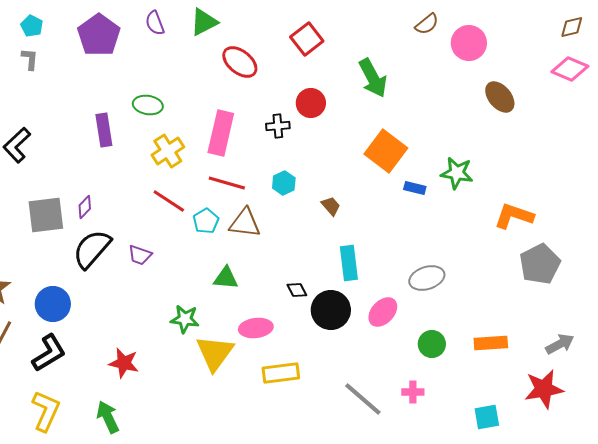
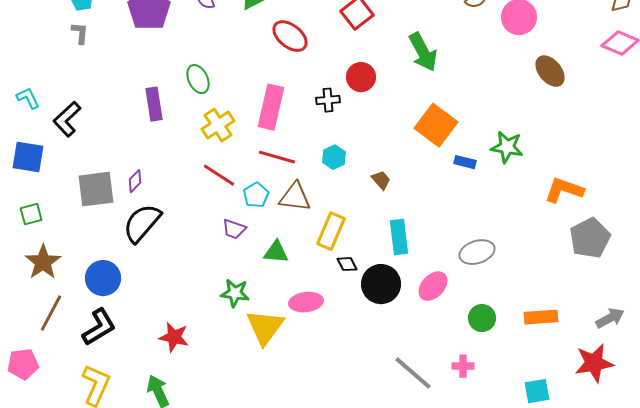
green ellipse: (148, 105) -> (198, 79), turned 56
purple trapezoid: (140, 255) -> (234, 229), moved
yellow rectangle: (281, 373) -> (331, 231), moved, turned -60

